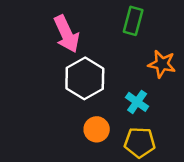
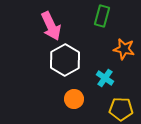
yellow pentagon: (140, 142) -> (121, 109), moved

